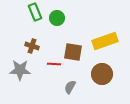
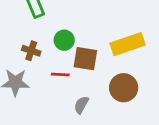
green circle: (57, 18) -> (64, 40), moved

